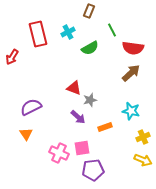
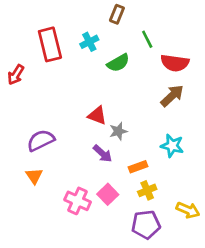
yellow cross: (143, 137) -> (147, 190), moved
pink square: (82, 148) -> (108, 194), turned -35
purple pentagon: (93, 170) -> (146, 225), moved

